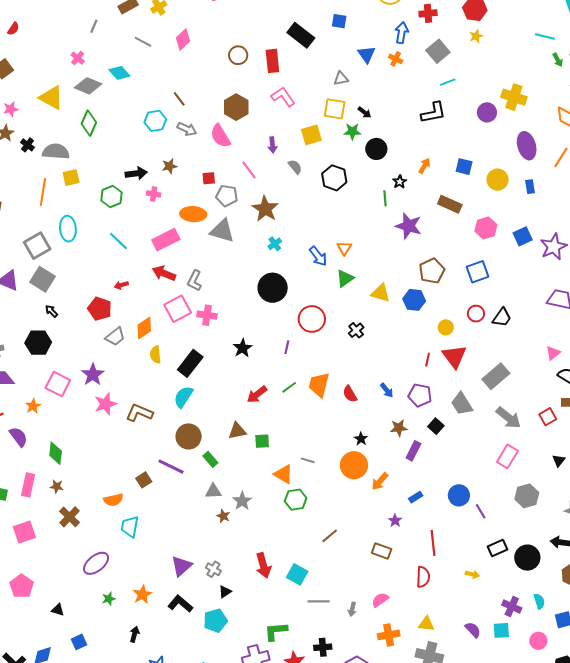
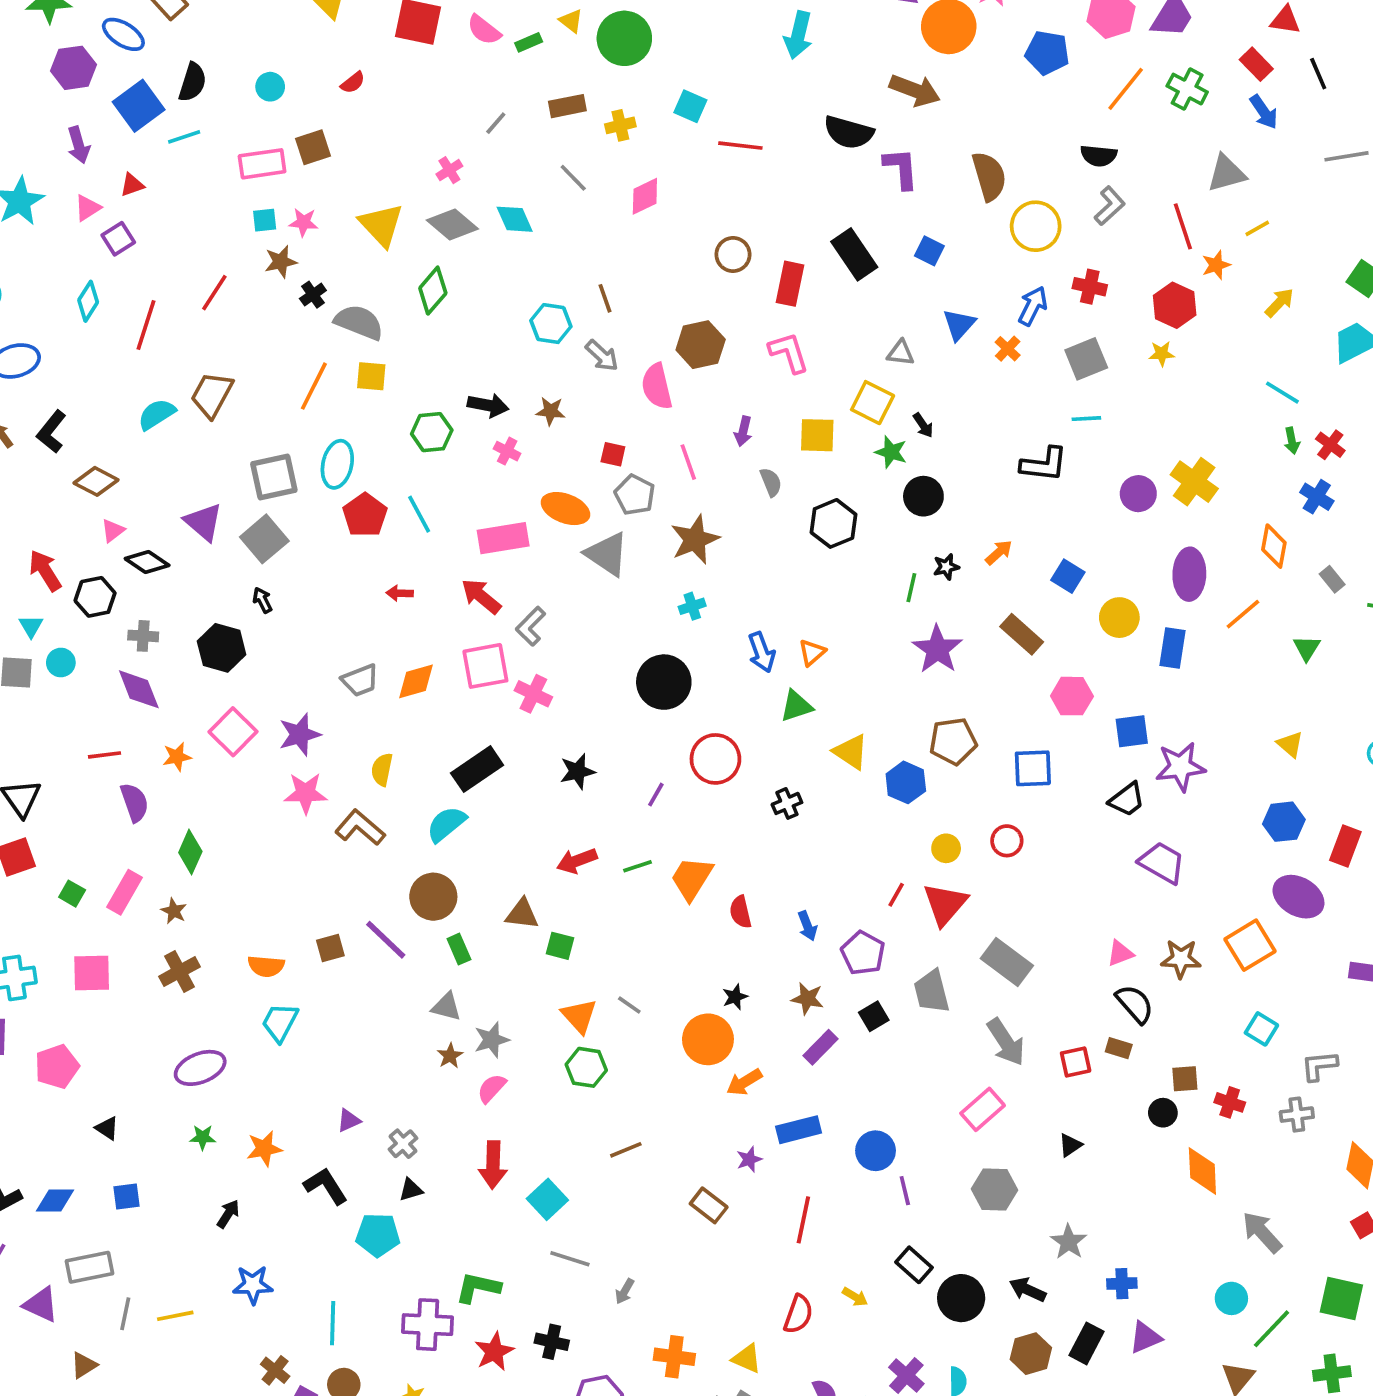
blue rectangle: (530, 187) -> (1172, 648), size x1.5
red pentagon: (100, 309) -> (365, 515), moved
black trapezoid: (502, 318) -> (1127, 800), moved
yellow semicircle: (155, 355) -> (382, 769), moved
gray rectangle: (496, 376) -> (1007, 962), turned 60
blue rectangle: (416, 497) -> (799, 1130), size x1.6
black rectangle: (498, 548) -> (914, 1265), turned 48
purple triangle: (182, 566) -> (349, 1120), size x0.6
red semicircle: (423, 577) -> (798, 1314), moved
pink semicircle: (380, 600) -> (492, 1088), moved, turned -30

